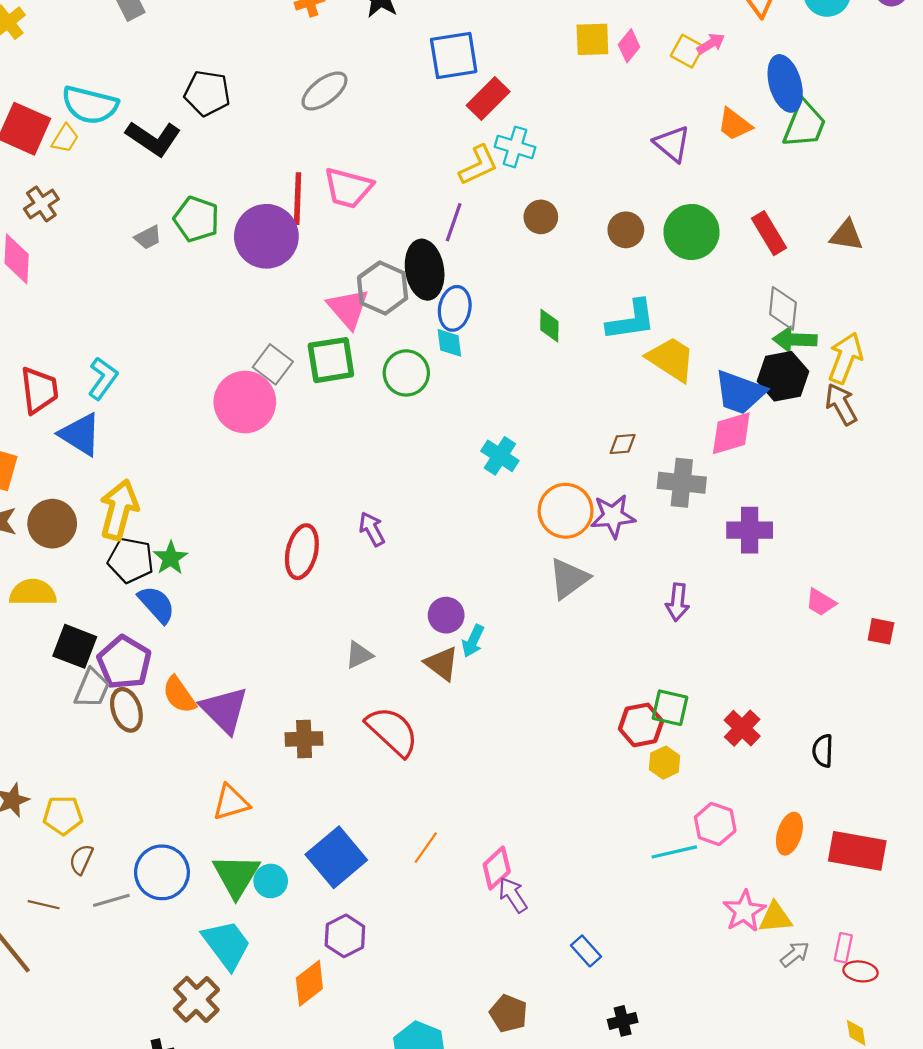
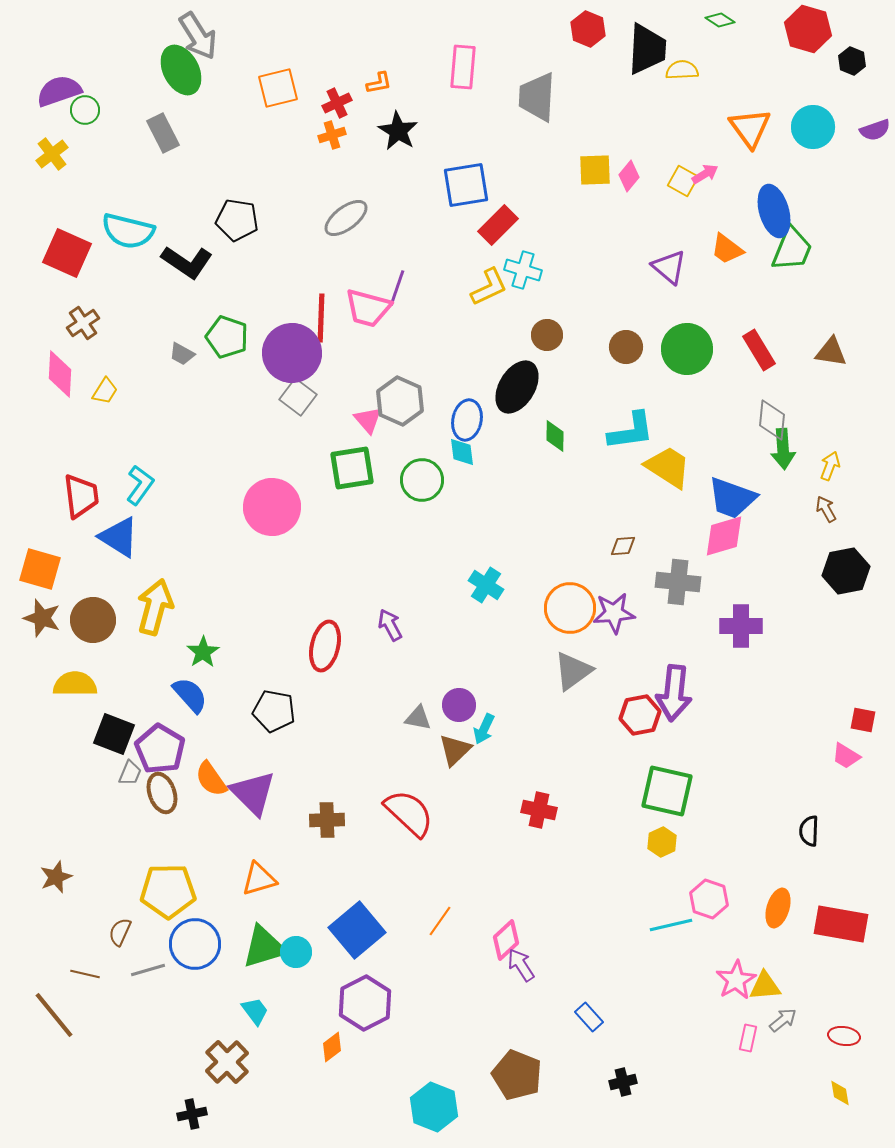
yellow trapezoid: (65, 138) -> (105, 391), moved
purple line: (454, 222) -> (397, 288), moved
gray trapezoid: (148, 237) -> (182, 354), turned 56
black ellipse: (425, 270) -> (517, 387), moved, turned 40
pink triangle: (348, 308) -> (368, 420), size x0.7
green arrow: (795, 340) -> (783, 449), turned -96
yellow arrow: (845, 358) -> (830, 466), size x0.6
gray square: (273, 364) -> (298, 397), moved
black hexagon: (783, 376) -> (846, 571), moved
brown arrow: (841, 404) -> (826, 509), size x0.7
cyan cross: (500, 456) -> (486, 585), moved
black pentagon: (131, 560) -> (274, 711), moved
purple arrow: (678, 602) -> (674, 693), size x1.6
pink trapezoid: (821, 602) -> (846, 756), moved
gray triangle: (359, 655) -> (418, 718), moved, turned 36
brown triangle: (442, 664) -> (455, 750), turned 39
gray trapezoid: (92, 688) -> (130, 773), size x0.7
green square: (670, 708) -> (667, 791), size x1.5
red hexagon: (641, 725) -> (640, 715), moved
red cross: (742, 728) -> (539, 810), moved, turned -32
yellow pentagon: (63, 815) -> (168, 891), moved, size x1.5
green triangle: (236, 876) -> (264, 947), turned 42
purple hexagon: (345, 936) -> (365, 1003), size x1.4
cyan trapezoid: (227, 944) -> (255, 1011), size x0.6
pink rectangle: (843, 948) -> (748, 1038), moved
orange diamond: (309, 983) -> (332, 1047), size x0.7
brown pentagon: (509, 1013) -> (517, 1075), size x1.4

